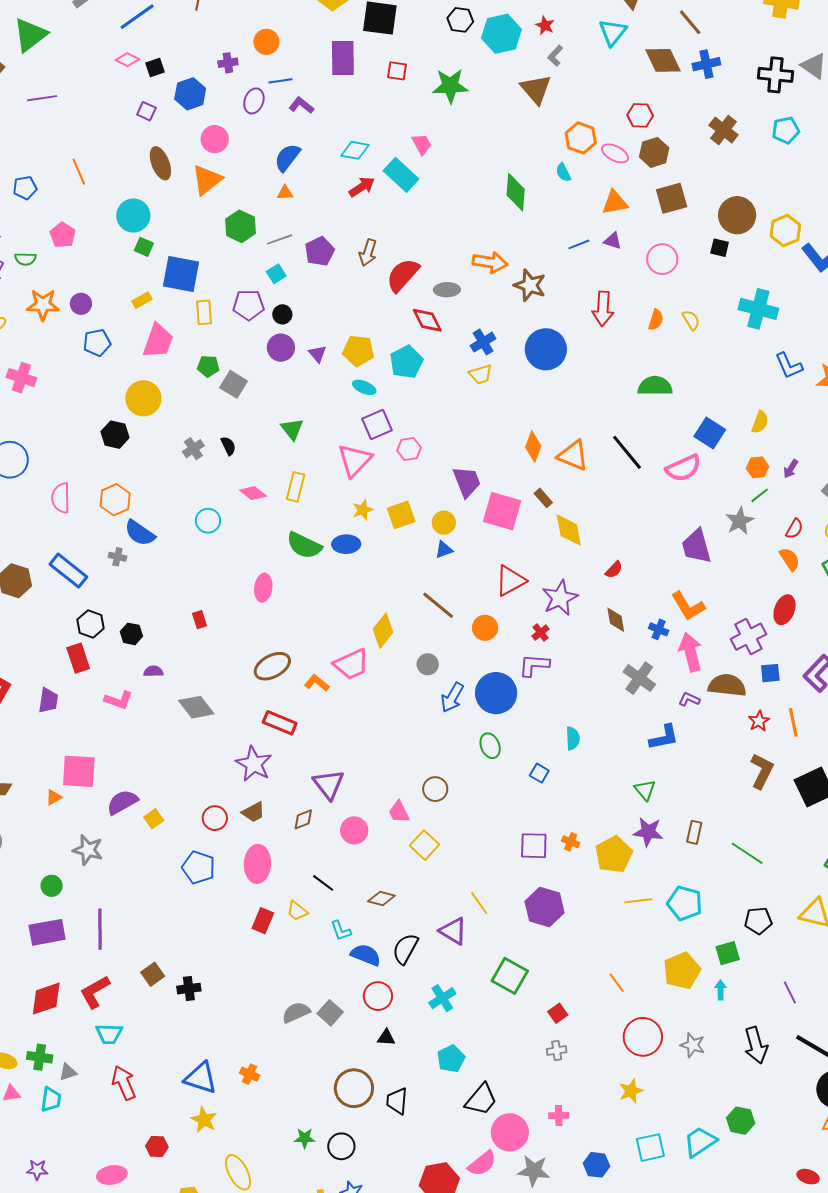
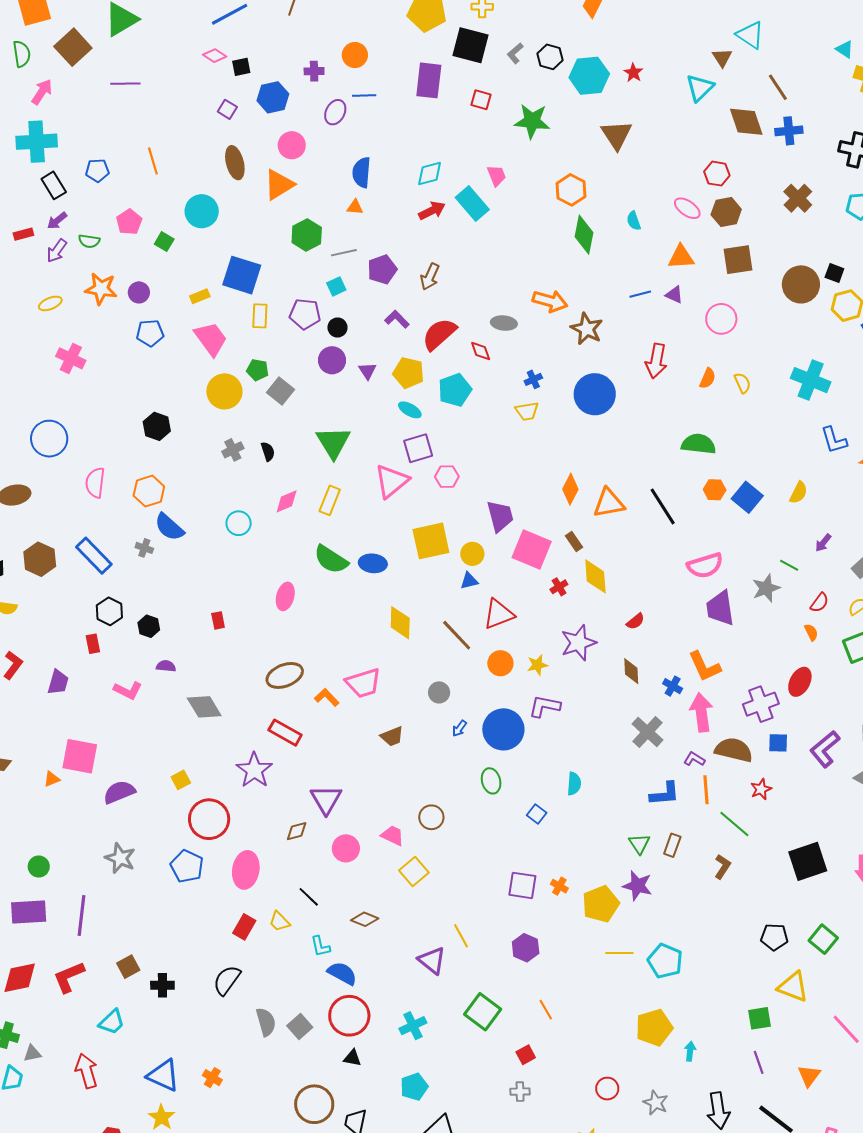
gray L-shape: (555, 56) -> (515, 53), moved
purple L-shape: (301, 105) -> (397, 319), moved
orange hexagon: (581, 138) -> (571, 190), moved
cyan diamond: (355, 150) -> (430, 174), turned -32
blue semicircle: (287, 158) -> (362, 172), turned -40
green square: (144, 247) -> (164, 242), moved
black square: (720, 248) -> (834, 273), moved
red semicircle: (403, 275) -> (439, 334), moved
red diamond: (427, 320) -> (481, 351), size x0.7
pink trapezoid: (158, 341) -> (211, 339), turned -63
blue cross: (483, 342) -> (533, 379), size x0.7
yellow circle: (143, 398) -> (224, 391), moved
green triangle: (292, 429) -> (333, 442), size x1.5
orange triangle: (573, 456) -> (609, 503), turned -40
orange hexagon: (758, 467) -> (715, 490), moved
pink semicircle: (683, 468) -> (705, 565), moved
pink diamond: (253, 493) -> (287, 501), turned -68
green line: (760, 495) -> (789, 565), turned 60
yellow star: (363, 510) -> (537, 665), moved
yellow square: (401, 515) -> (431, 541), size x1.4
orange semicircle: (790, 559) -> (811, 632), size x0.7
red triangle: (510, 581) -> (499, 614), moved
yellow diamond: (383, 631) -> (400, 623), moved, turned -44
red cross: (541, 633) -> (559, 587), moved
red rectangle: (78, 658) -> (93, 644), size x0.7
blue arrow: (452, 697) -> (459, 728), size x0.6
orange line: (793, 722) -> (706, 790), moved
brown L-shape: (762, 771) -> (722, 867), moved, size x0.7
brown trapezoid: (253, 812) -> (392, 736), moved
pink trapezoid: (399, 812) -> (393, 836), turned 135
red circle: (215, 818) -> (209, 819), size x1.6
yellow square: (154, 819) -> (181, 780), moved
brown rectangle: (694, 832) -> (672, 845), moved
gray star: (88, 850) -> (120, 858), moved
green line: (747, 853) -> (734, 824), moved
purple hexagon: (545, 907) -> (526, 948), size x0.7
black pentagon: (758, 921) -> (774, 937), moved
black semicircle: (405, 949) -> (227, 980), moved
green square: (728, 953) -> (760, 1018), moved
orange line: (617, 983) -> (546, 1010), moved
red circle: (378, 996) -> (349, 1016), size x1.4
gray semicircle: (296, 1012) -> (266, 1022), turned 92
cyan trapezoid: (109, 1034) -> (112, 1022), moved, turned -52
red circle: (643, 1037) -> (607, 1089), size x0.6

